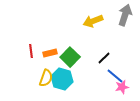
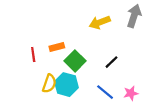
orange rectangle: (50, 53) -> (57, 47), moved
blue line: (115, 76) -> (105, 92), moved

